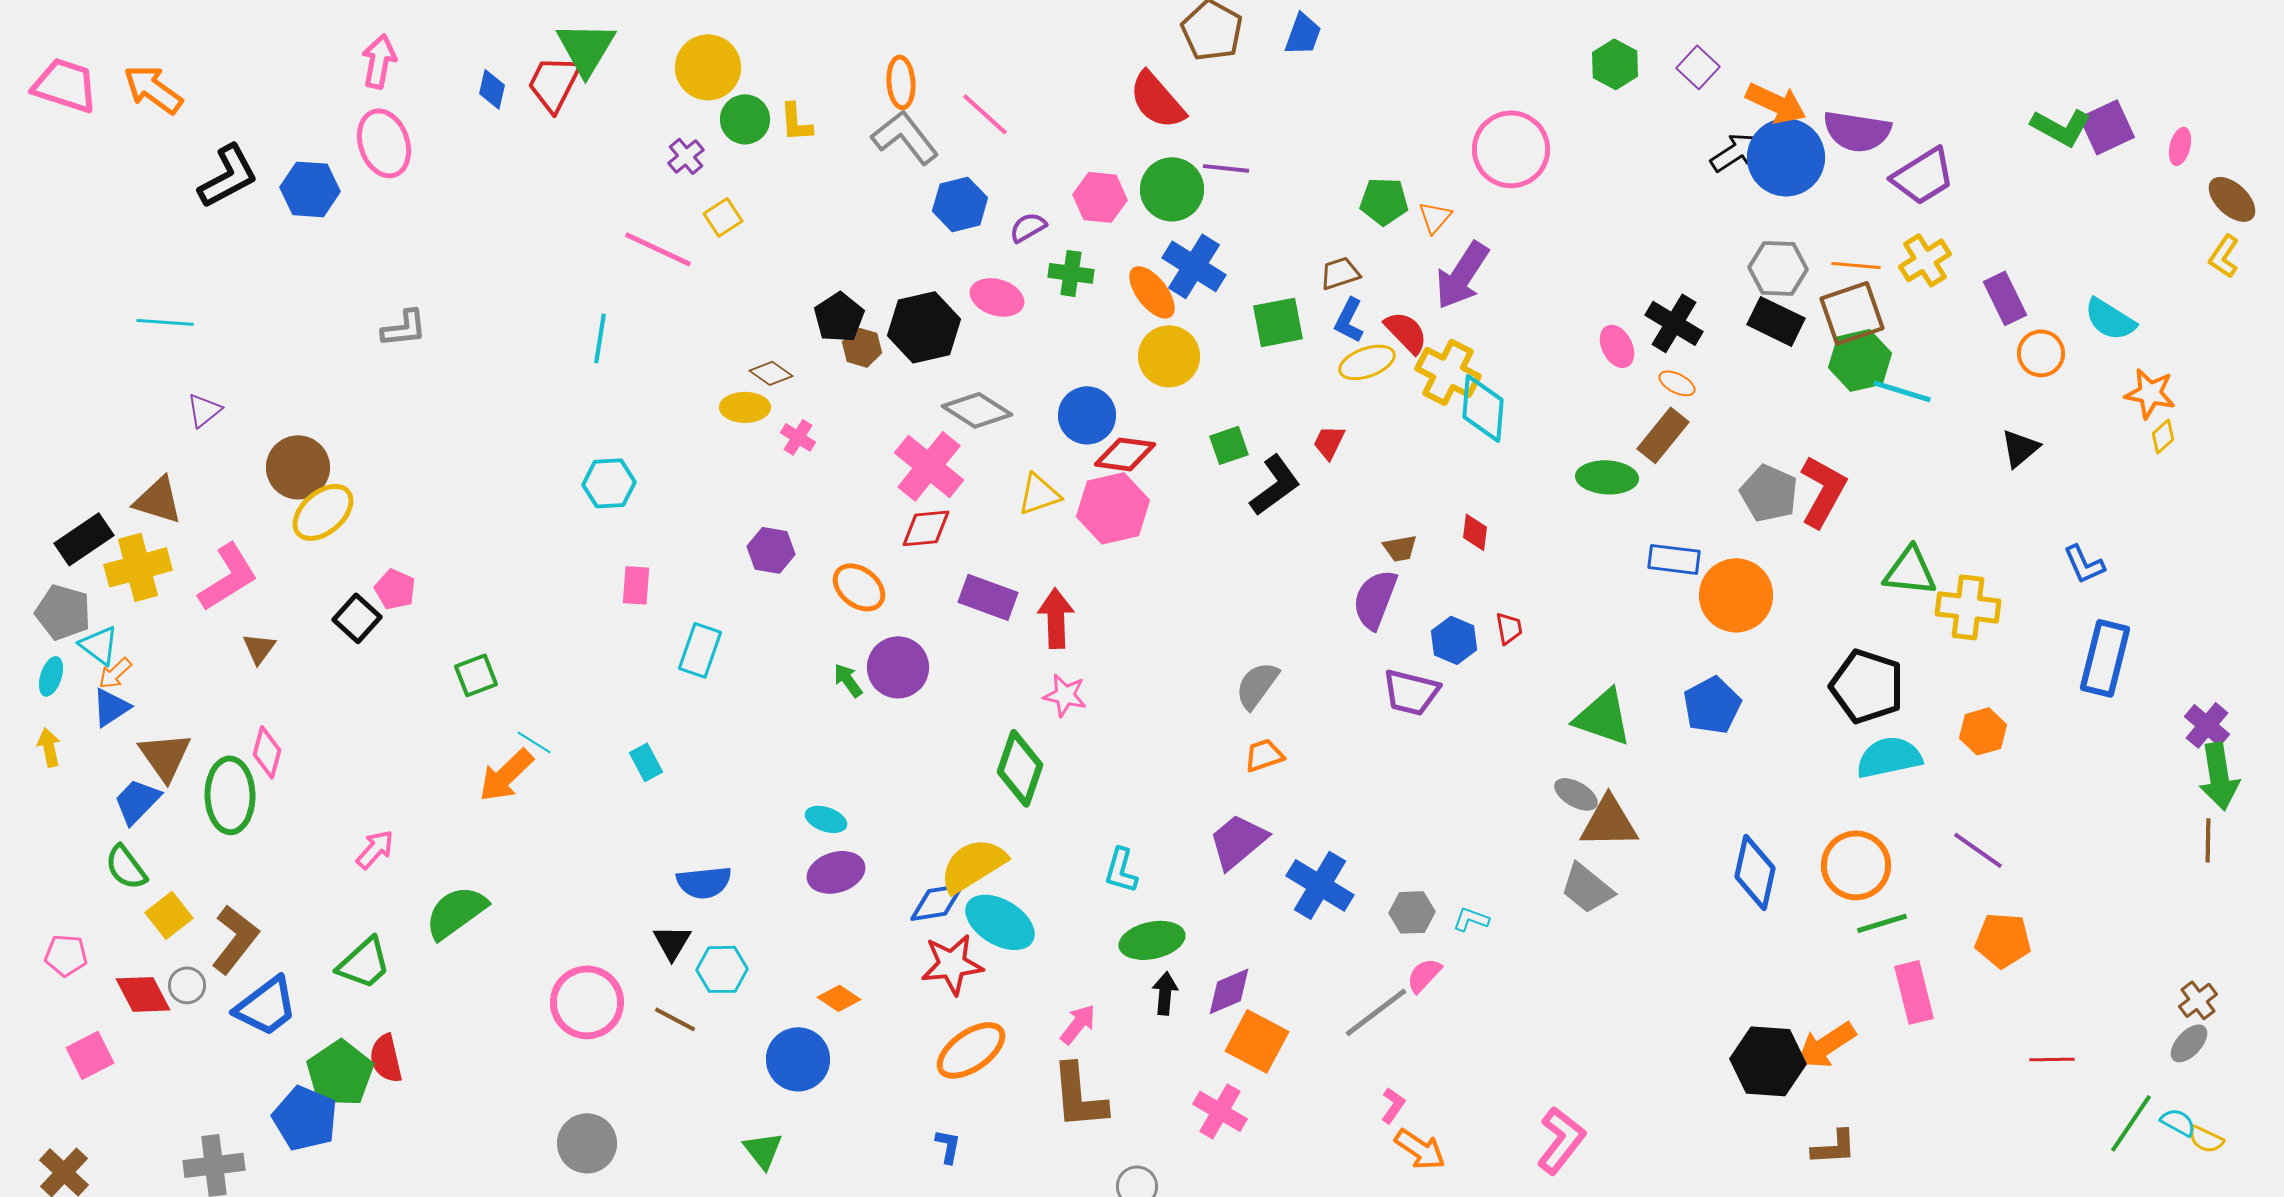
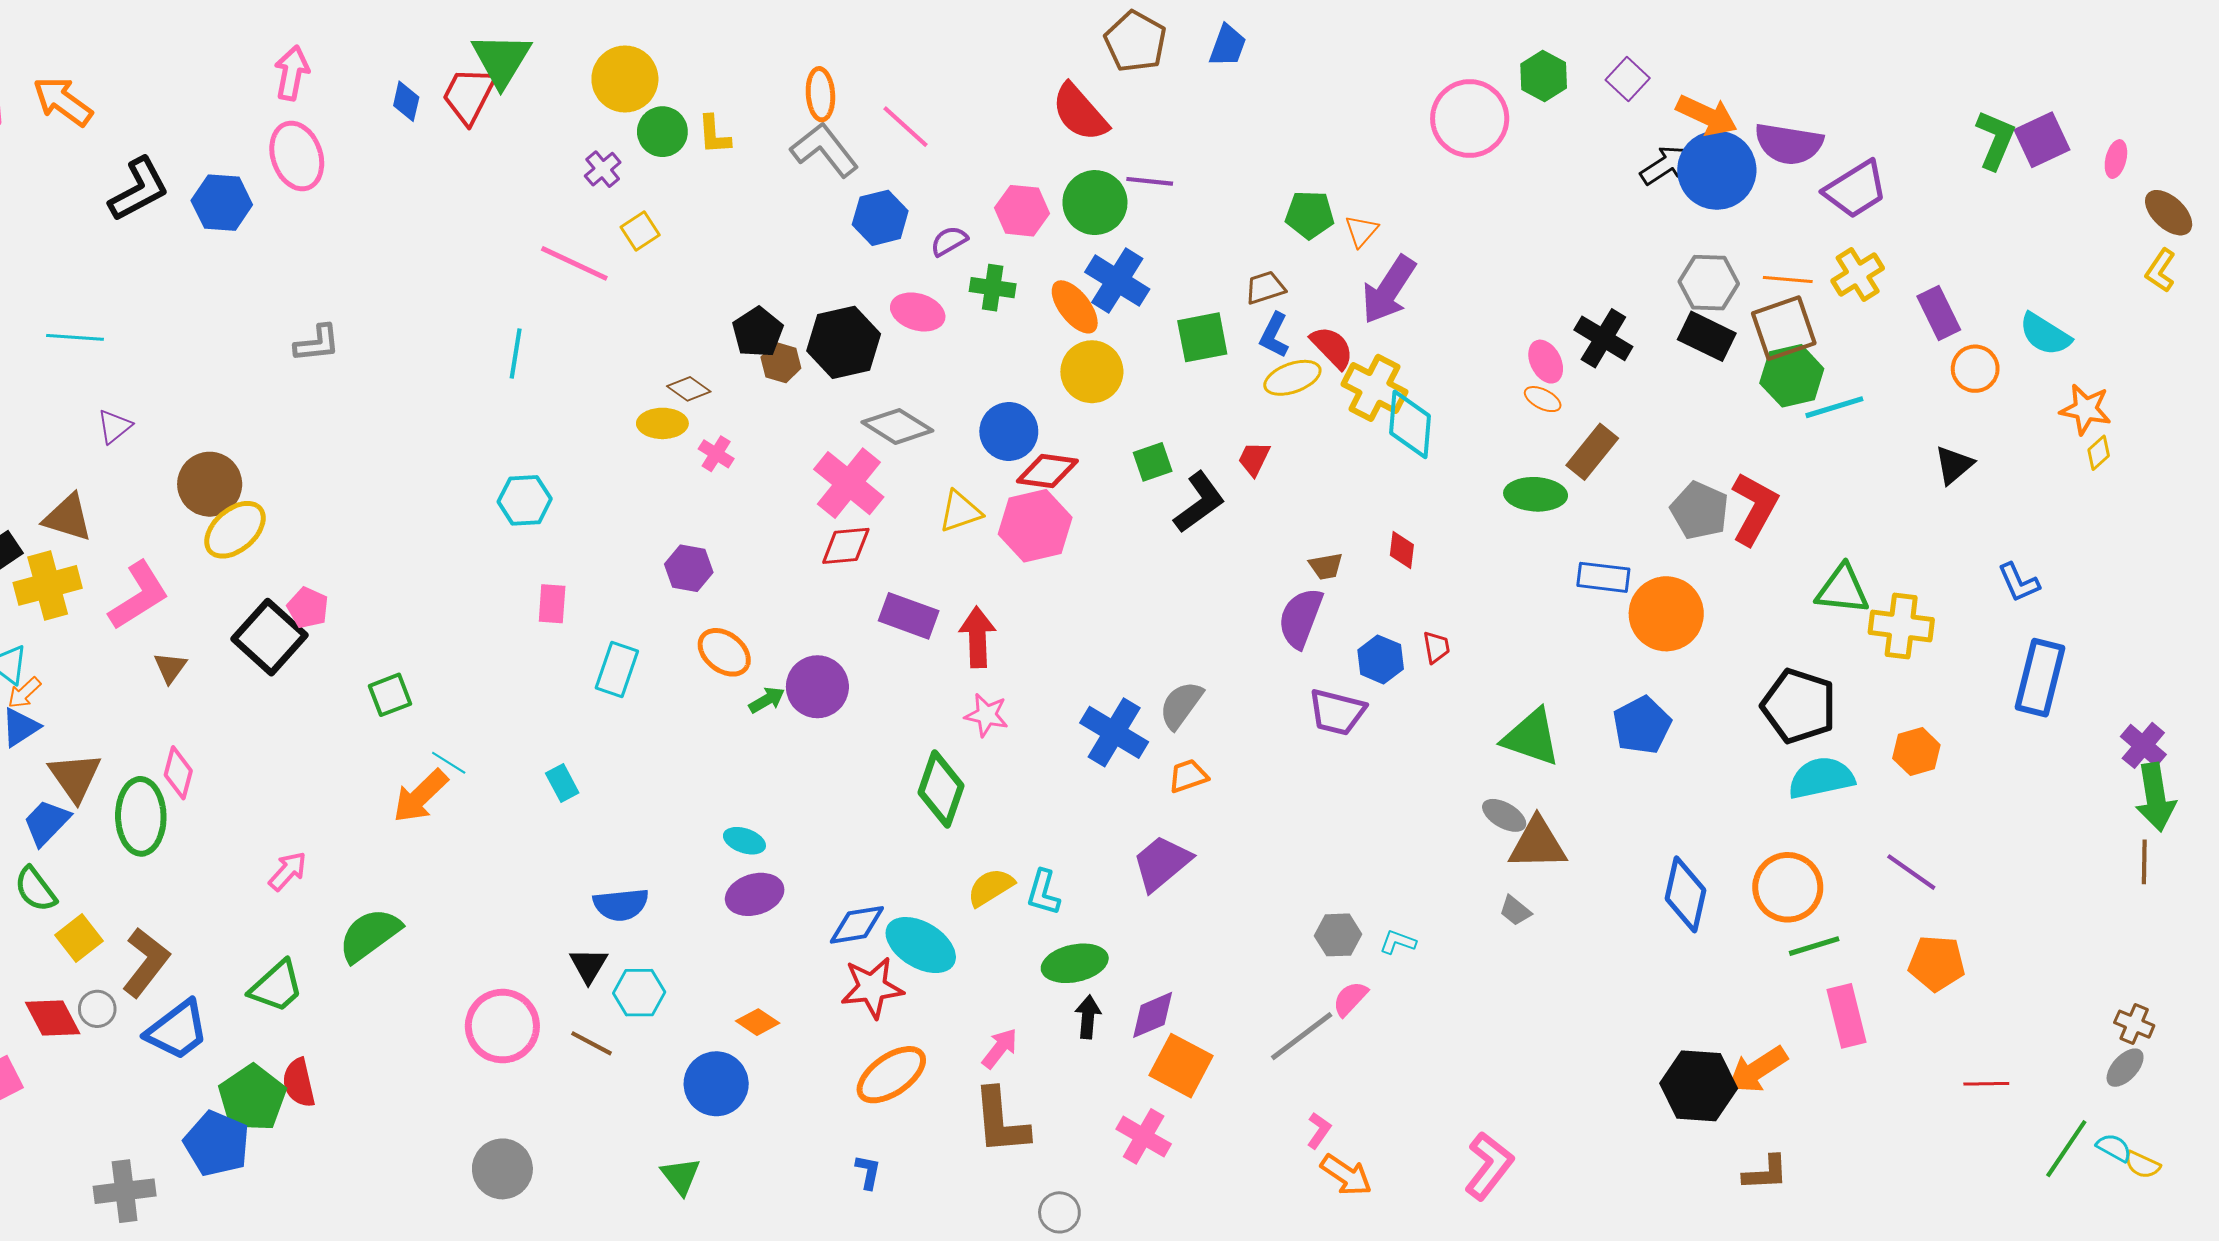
green L-shape: (2061, 127) -> (1995, 140), turned -96
pink circle: (1511, 149) -> (1470, 119), moved
orange ellipse: (1677, 383) -> (1543, 399), moved
cyan line: (1902, 391) -> (1834, 407), turned -34
orange ellipse: (859, 587) -> (724, 652), moved
black square: (357, 618) -> (269, 637), size x1.5
green arrow: (848, 680) -> (767, 700), turned 96
yellow semicircle: (973, 865) -> (991, 887), moved, size x0.7
blue cross: (1320, 885) -> (1114, 732), moved
gray trapezoid: (1587, 888) -> (1515, 911), size x0.6
brown cross: (2198, 1000) -> (2134, 1024), turned -30

